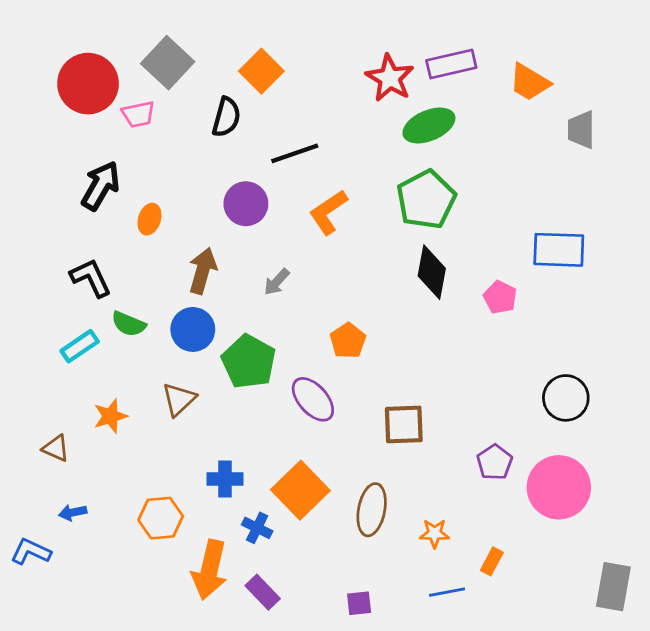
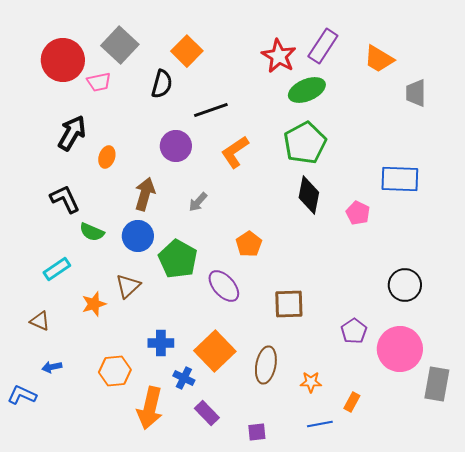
purple rectangle: (451, 64) -> (323, 46), turned -44
cyan rectangle: (80, 346) -> (57, 269), moved
orange star: (110, 416) -> (94, 304), moved
gray rectangle: (613, 587) -> (437, 384), moved
purple rectangle: (263, 592) -> (207, 413), moved

